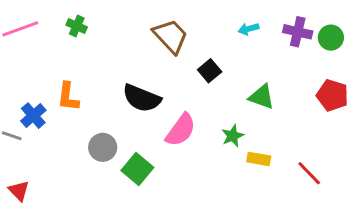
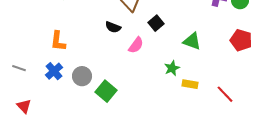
black semicircle: (142, 98) -> (113, 27), moved, size x0.6
blue cross: (33, 116) -> (54, 71), moved
pink semicircle: (181, 130) -> (136, 45), moved, size x0.7

